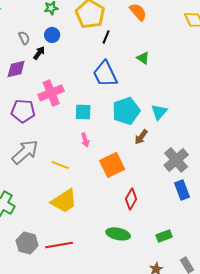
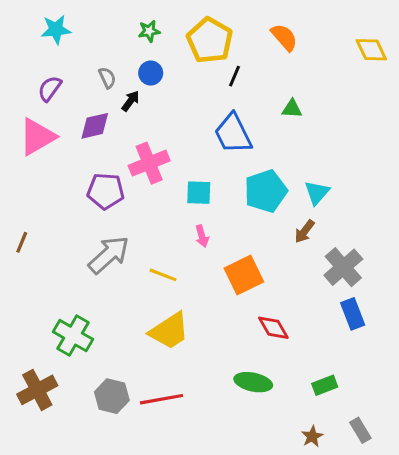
green triangle: (143, 58) -> (292, 109), turned -32
brown arrow: (141, 137) -> (304, 231), moved
red diamond: (131, 199) -> (273, 328), turned -60

